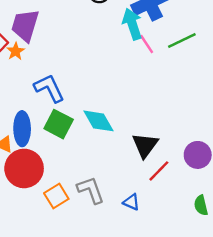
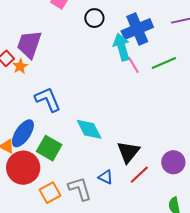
green square: (59, 124) -> (49, 148), moved
blue ellipse: (22, 129) -> (23, 133), turned 32
blue triangle: (131, 202) -> (106, 177), moved

